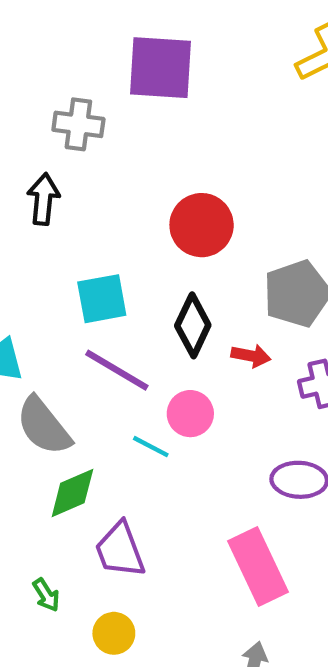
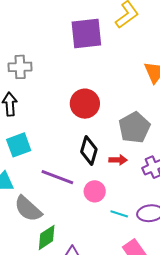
purple square: (161, 68) -> (86, 34), moved
cyan square: (102, 299) -> (19, 145), moved
cyan line: (151, 447) -> (119, 214), moved

